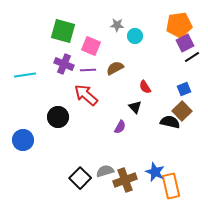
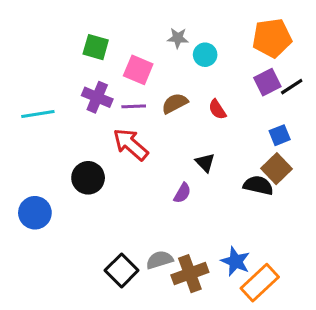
green square: (63, 31) -> (96, 47), size x0.7
purple square: (185, 43) -> (267, 82), moved
red semicircle: (145, 87) -> (217, 109), moved
orange rectangle: (171, 186) -> (260, 283), turned 60

